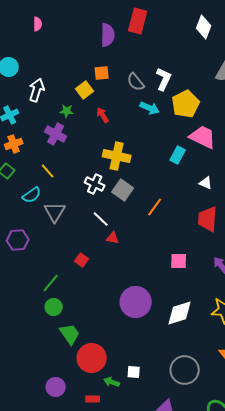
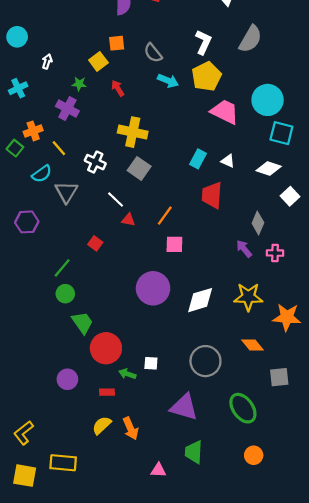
white L-shape: (164, 79) -> (203, 42), moved
white arrow: (37, 90) -> (47, 61), size x0.6
orange cross: (14, 144) -> (33, 131), moved
cyan rectangle: (178, 155) -> (198, 159), moved
white cross: (95, 184) -> (95, 162), moved
orange line: (155, 207) -> (165, 216), moved
red trapezoid: (208, 219) -> (212, 195), moved
pink square: (179, 261) -> (174, 244), moved

